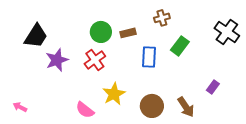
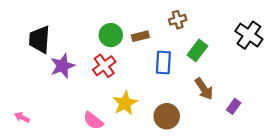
black trapezoid: (36, 36) -> (39, 39), turned 152
purple rectangle: (213, 87) -> (234, 106), moved
brown arrow: (186, 107) -> (204, 89), moved

